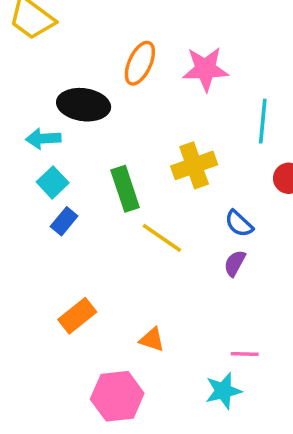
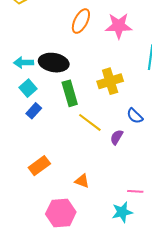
black ellipse: (84, 105) -> (54, 63), moved
purple semicircle: (235, 263) -> (117, 137), moved

